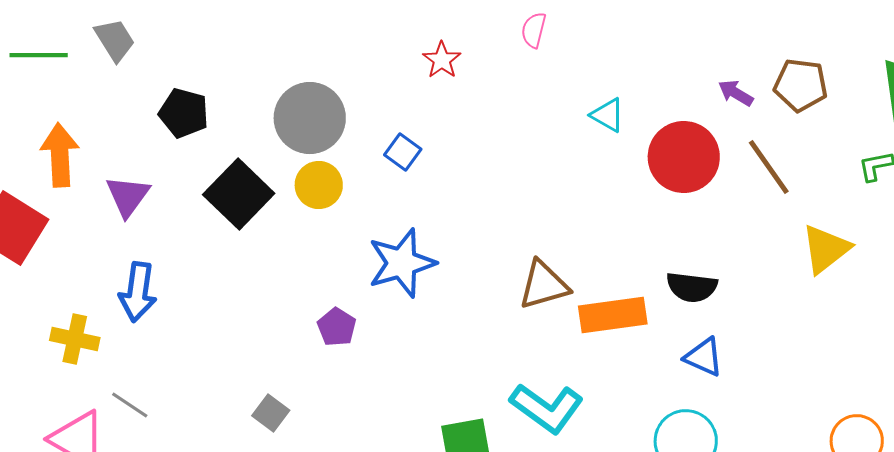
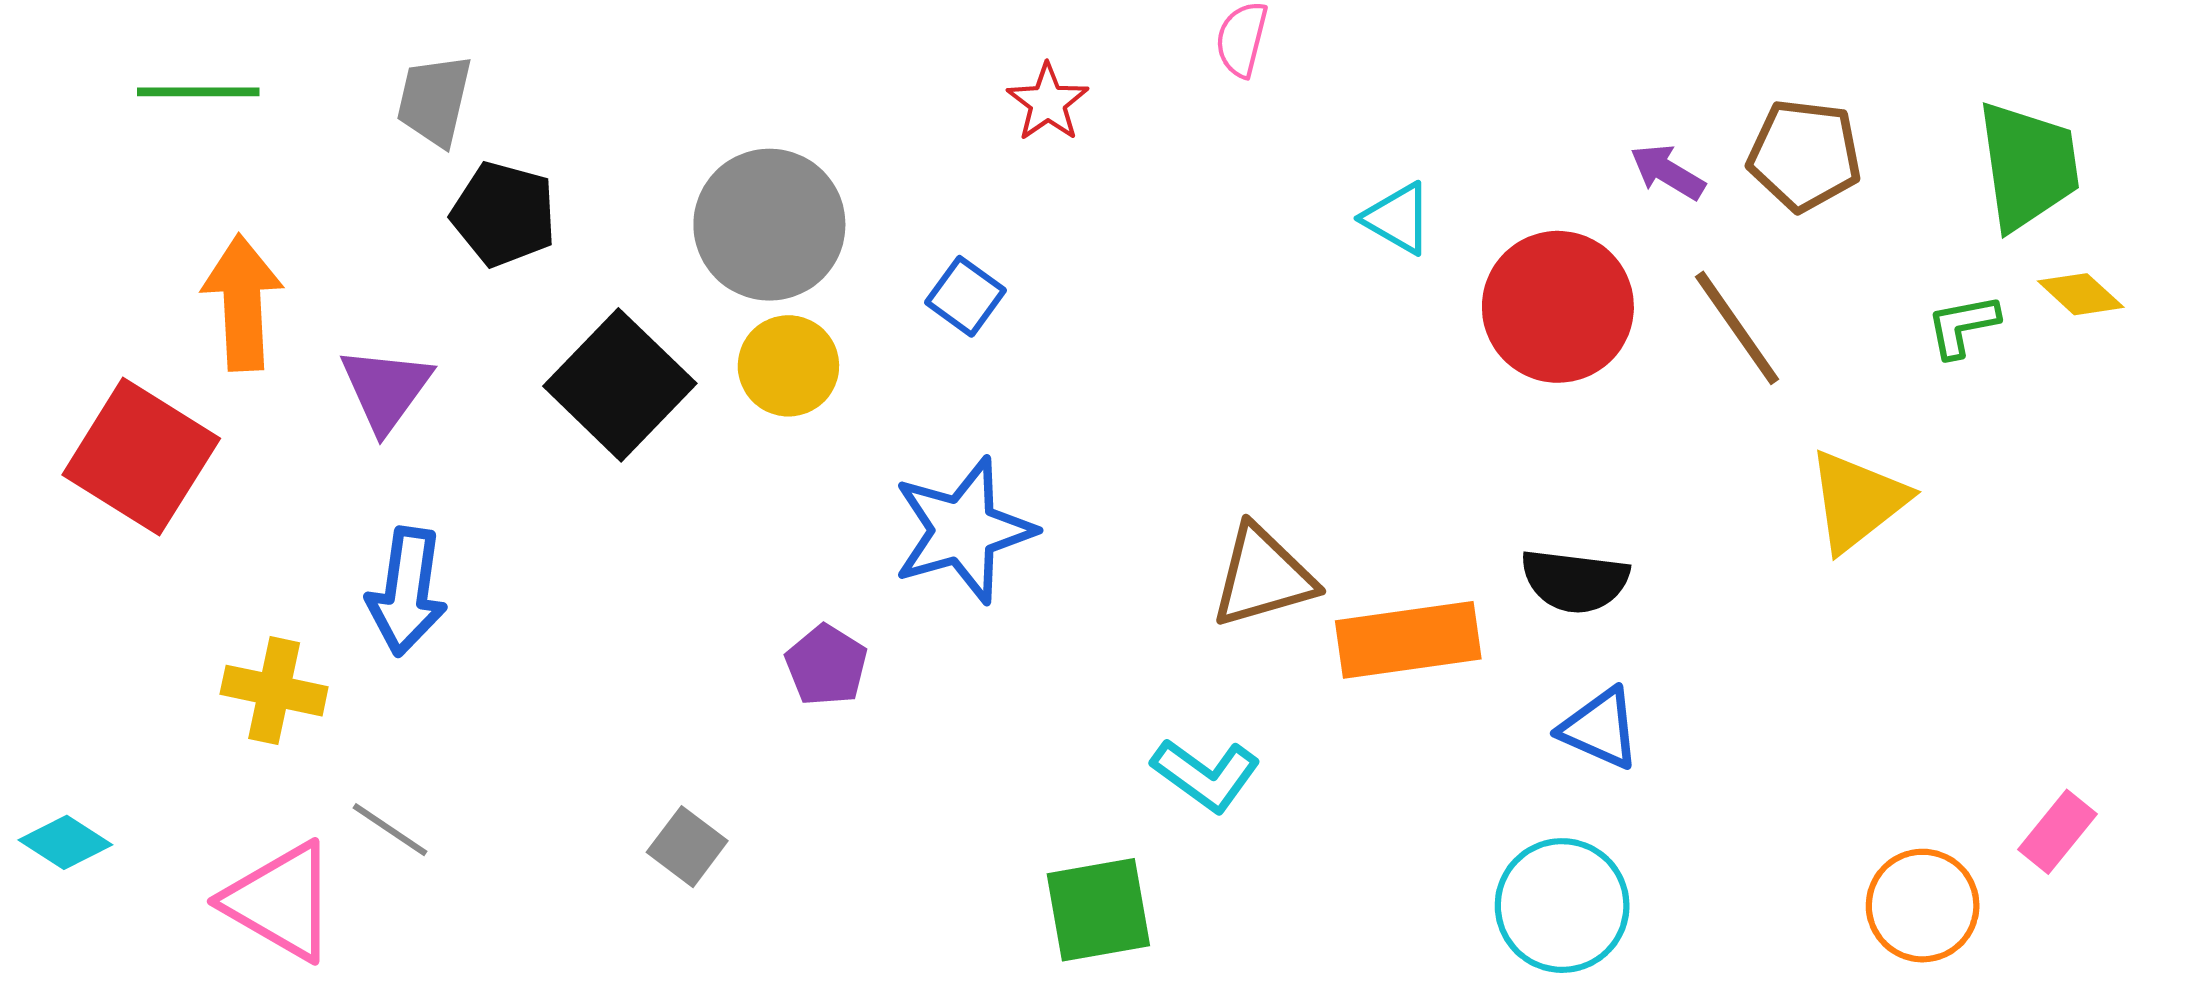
gray trapezoid: (115, 40) -> (434, 100), moved, turned -135
cyan L-shape: (547, 408) -> (1206, 775), moved, size x0.7

